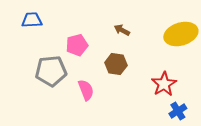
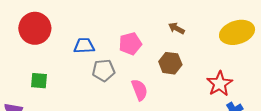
blue trapezoid: (32, 20) -> (84, 46), moved
gray pentagon: (51, 71) -> (104, 70), size x0.7

